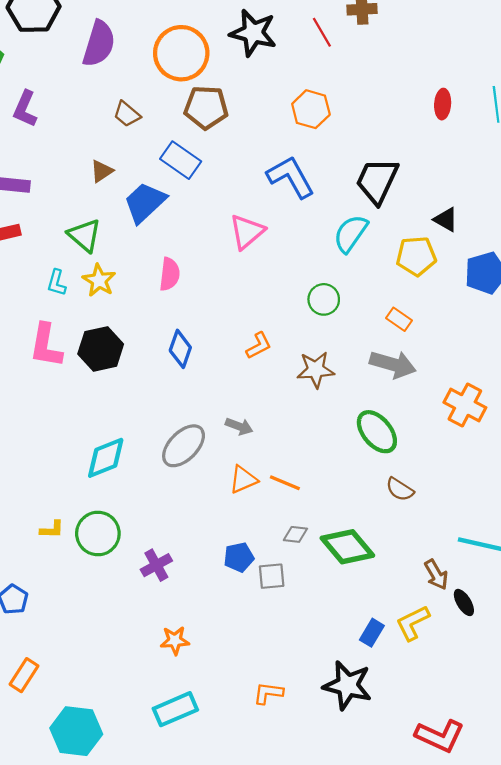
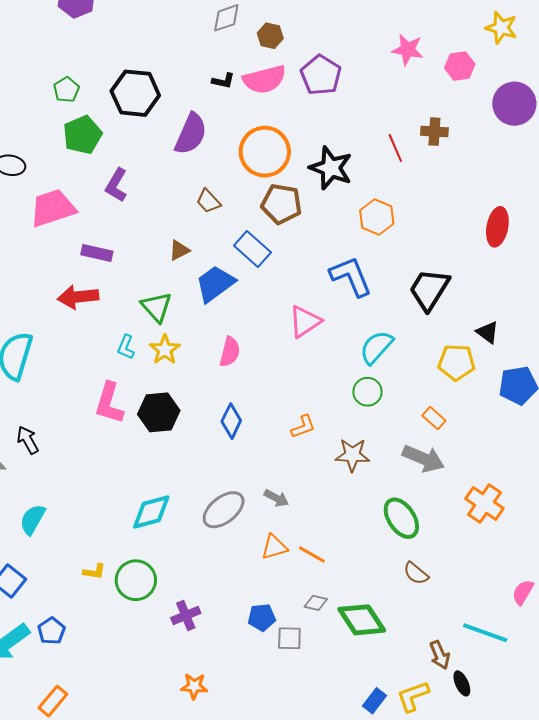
black star: (253, 33) -> (331, 168), moved
red ellipse: (443, 104) -> (497, 227), size x1.4
cyan semicircle: (351, 234) -> (376, 347), moved

